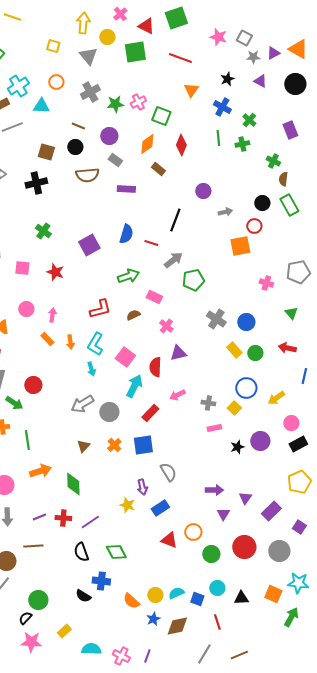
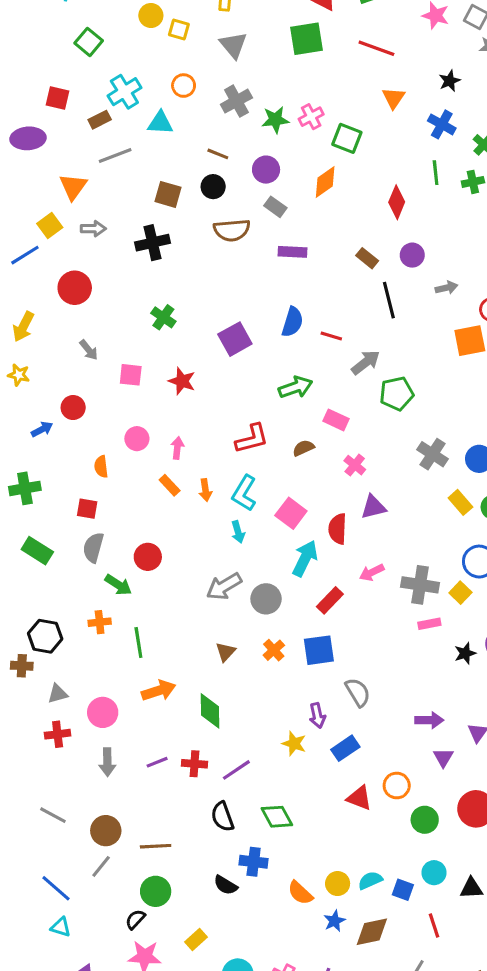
yellow circle: (107, 37) -> (151, 16), moved
red diamond: (181, 145) -> (397, 202), moved
brown rectangle: (158, 169) -> (367, 258), moved
black line: (175, 220) -> (389, 300), moved, turned -35
gray cross: (208, 403) -> (420, 585), size x1.6
brown line: (33, 546) -> (156, 846), moved

